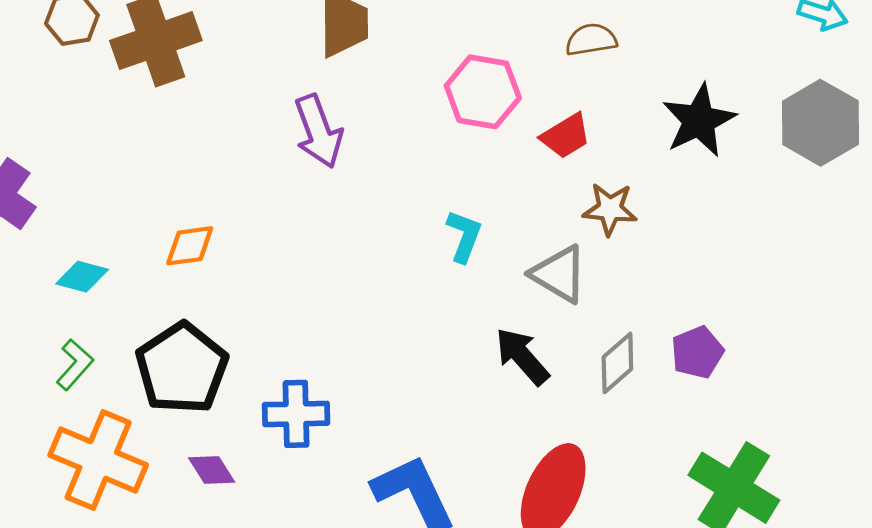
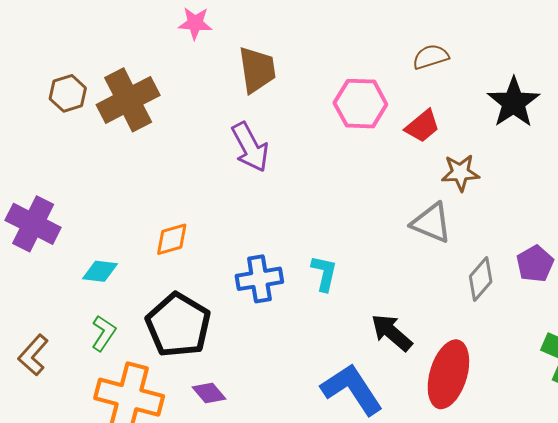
cyan L-shape: (464, 236) -> (324, 273), moved
black arrow: (522, 356) -> (392, 333), moved
blue cross: (296, 414) -> (259, 279), moved

